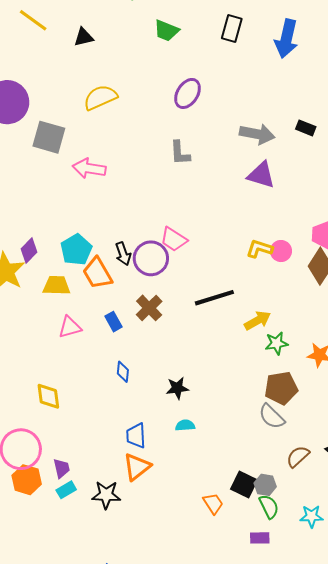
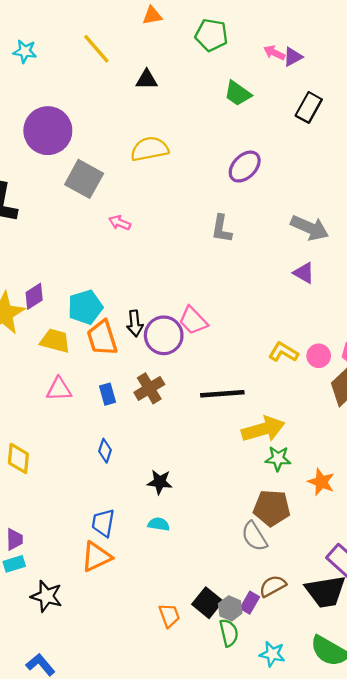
pink arrow: (89, 168) -> (120, 223), size x0.6
purple triangle: (261, 175) -> (304, 273), size x0.7
pink circle: (281, 251) -> (319, 356), moved
yellow arrow: (258, 320) -> (263, 429), size x1.4
black star: (106, 495) -> (47, 596), moved
purple rectangle: (260, 538) -> (250, 603), moved, turned -72

